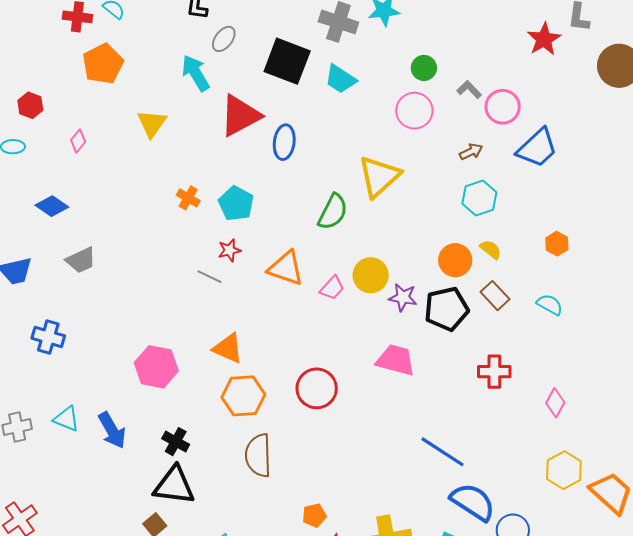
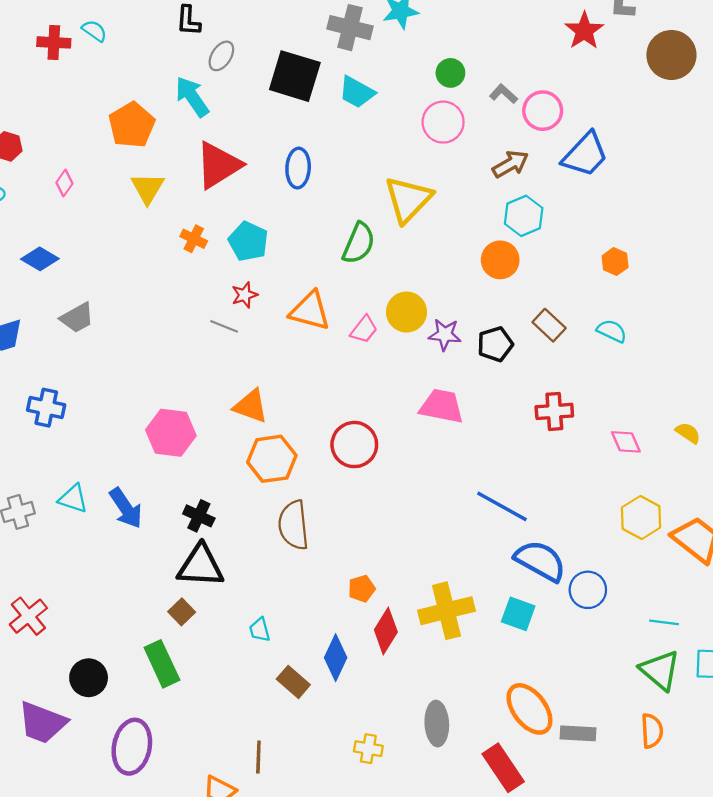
orange pentagon: (103, 64) -> (132, 125), moved
red triangle: (240, 116) -> (218, 165), moved
yellow triangle: (152, 124) -> (148, 188), moved
brown arrow: (471, 152) -> (510, 164), size x1.4
yellow semicircle: (491, 249) -> (688, 433), moved
orange circle: (455, 260) -> (500, 260), moved
black pentagon: (446, 309) -> (495, 344), size x0.7
pink diamond: (555, 403) -> (626, 442), turned -48

